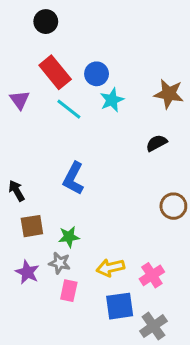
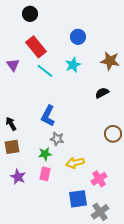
blue circle: (97, 74) -> (78, 37), moved
brown square: (32, 226) -> (12, 147), moved
gray star: (60, 263) -> (57, 139), moved
yellow arrow: (110, 268) -> (75, 163), moved
pink rectangle: (69, 291) -> (45, 174), moved

